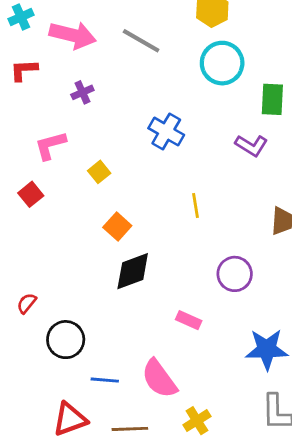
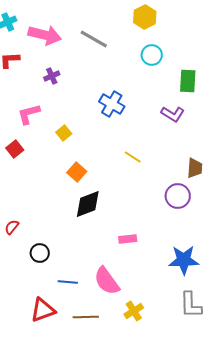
cyan circle: (222, 63) -> (152, 55), size x0.7
yellow line: (196, 206) -> (133, 157), turned -48
purple circle: (235, 274) -> (178, 196), moved
pink rectangle: (189, 320) -> (128, 239), turned -30
black circle: (66, 340) -> (40, 253), size x0.7

